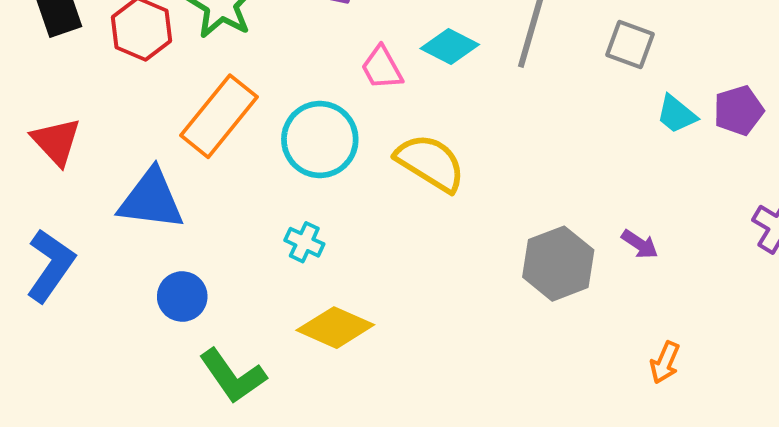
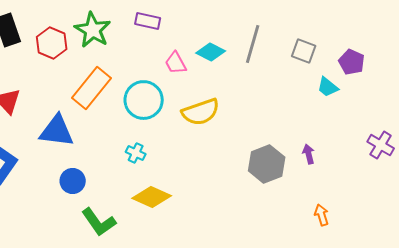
purple pentagon: (739, 110) -> (352, 62), moved, turned -30
yellow semicircle: (430, 163) -> (201, 112), turned 129
purple arrow: (640, 244) -> (309, 154), turned -138
orange arrow: (665, 362) -> (322, 215), turned 140

